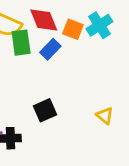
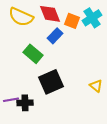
green rectangle: (21, 43) -> (33, 54), moved, turned -42
black square: (45, 110) -> (51, 82), size x1.4

